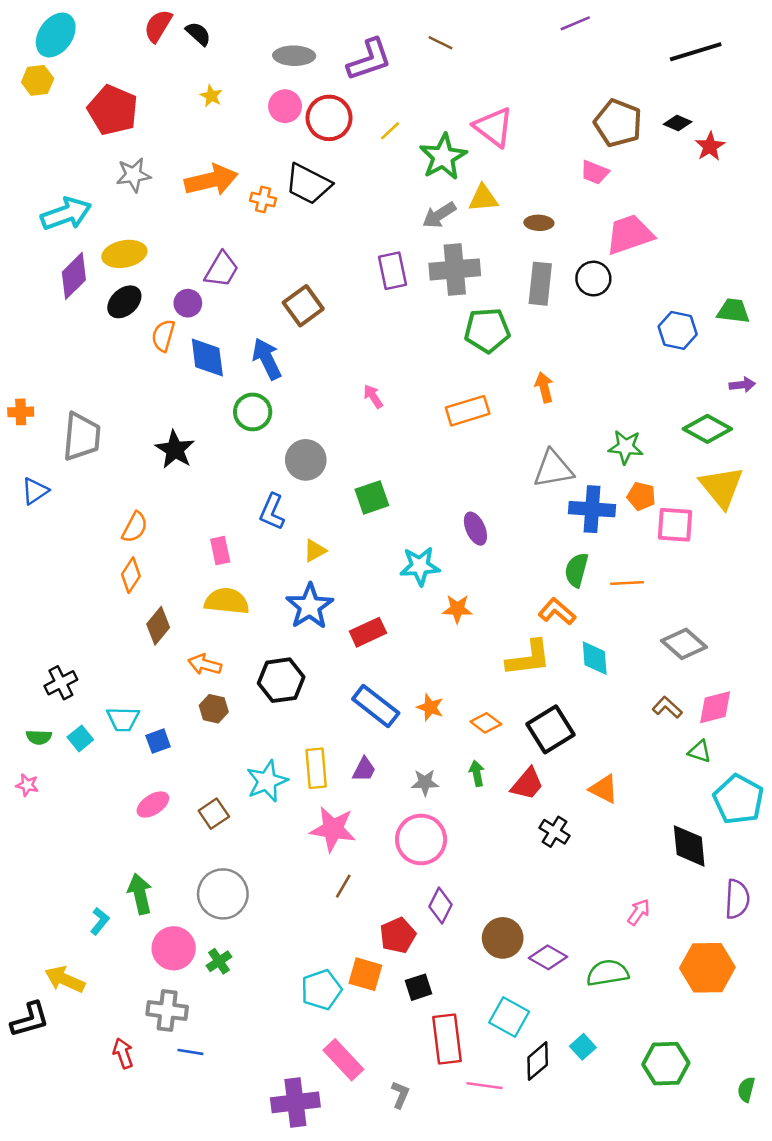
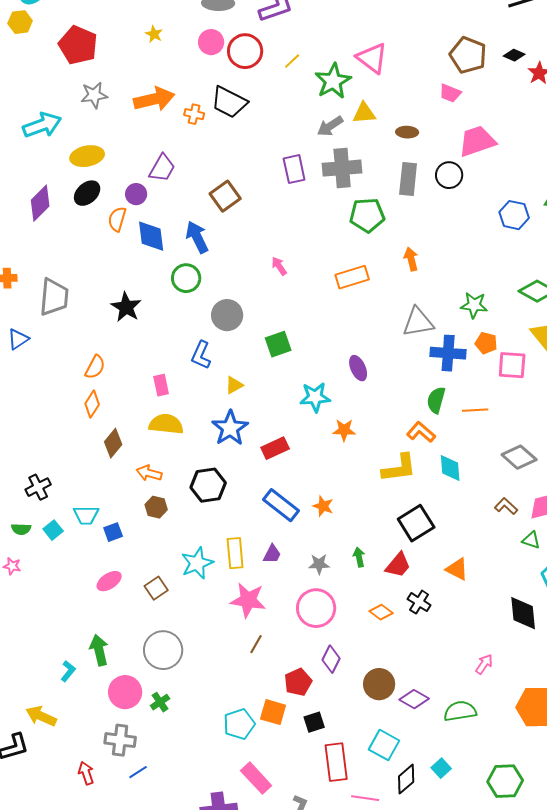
purple diamond: (74, 276) -> (40, 203), moved
orange diamond: (486, 723) -> (381, 612), moved
blue line: (190, 1052) -> (138, 772), turned -42

